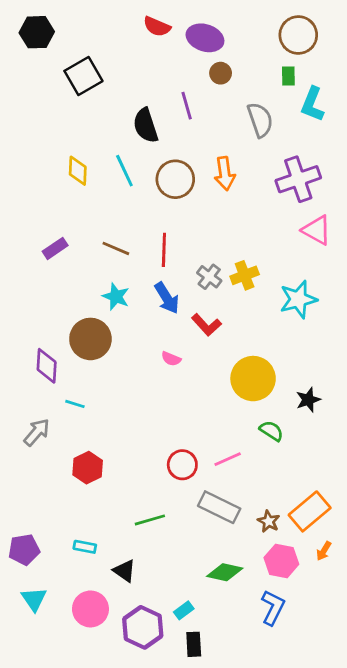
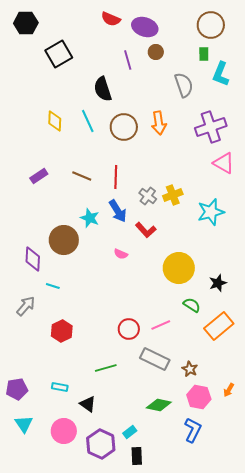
purple line: (187, 106) -> (128, 60), moved
cyan star: (116, 297) -> (90, 218), moved
orange rectangle: (310, 511) -> (219, 326), moved

